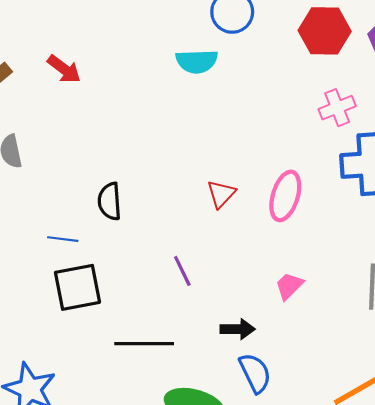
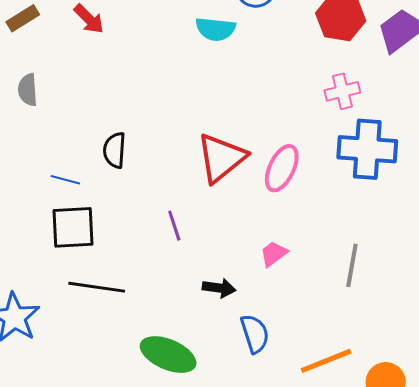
red triangle: (221, 194) -> (221, 158), size x1.8
black line: (144, 344) -> (97, 287), moved
blue semicircle: (255, 373) -> (255, 334), moved

